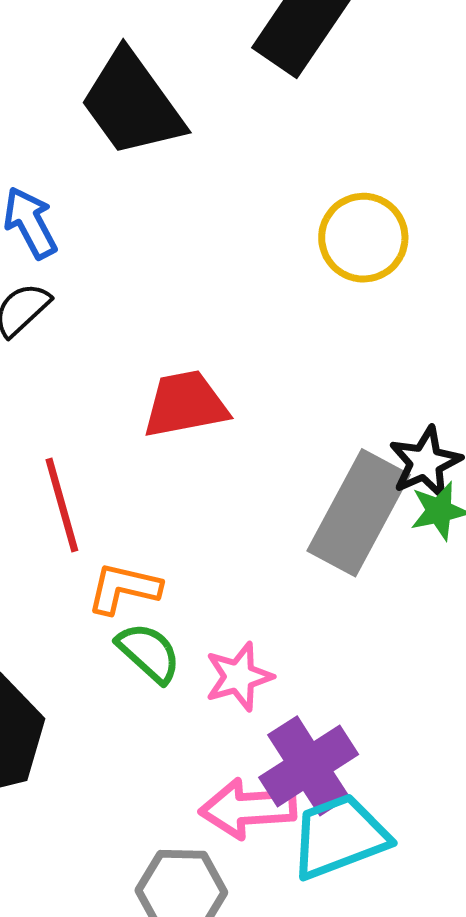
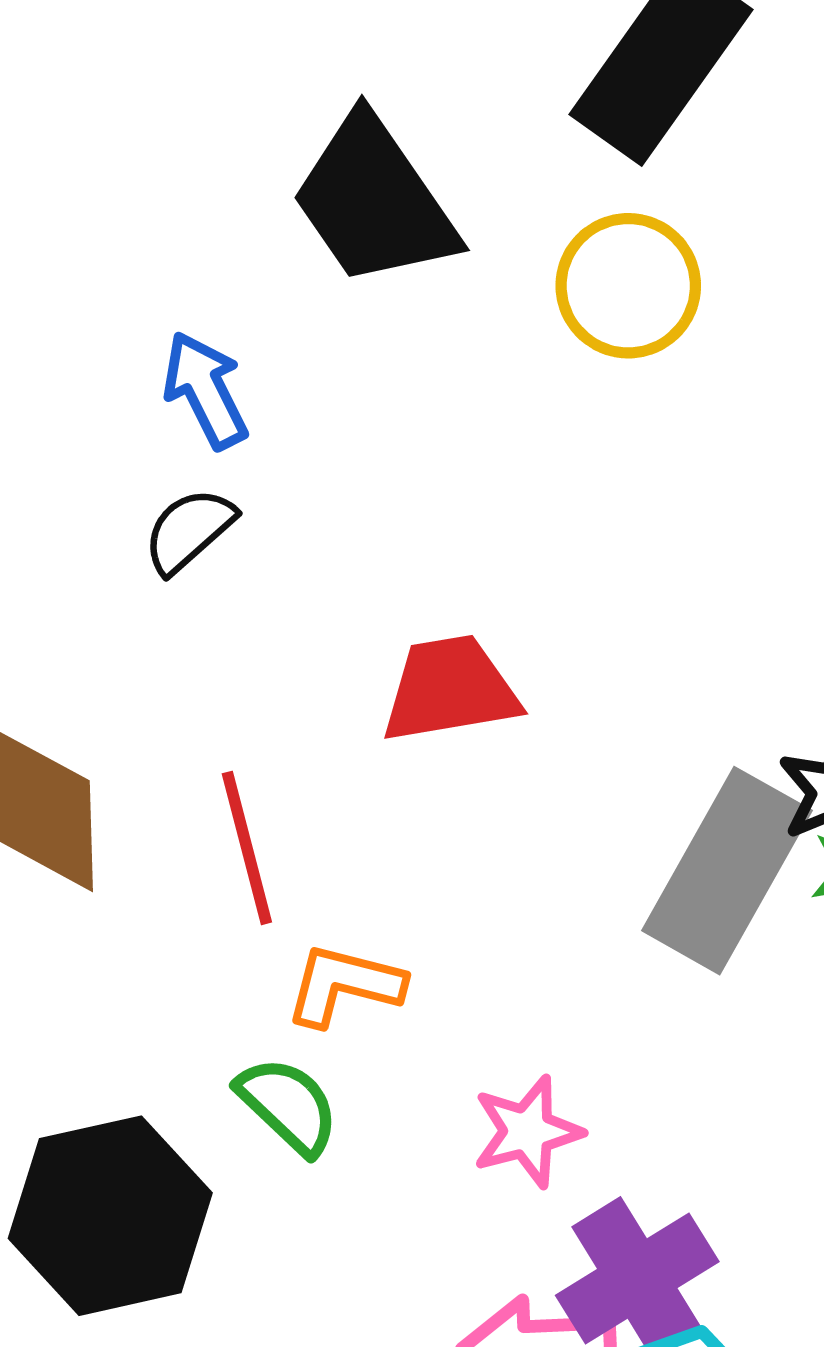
yellow circle: (363, 238) -> (628, 286), moved
green semicircle: (149, 653) -> (288, 1105), moved

